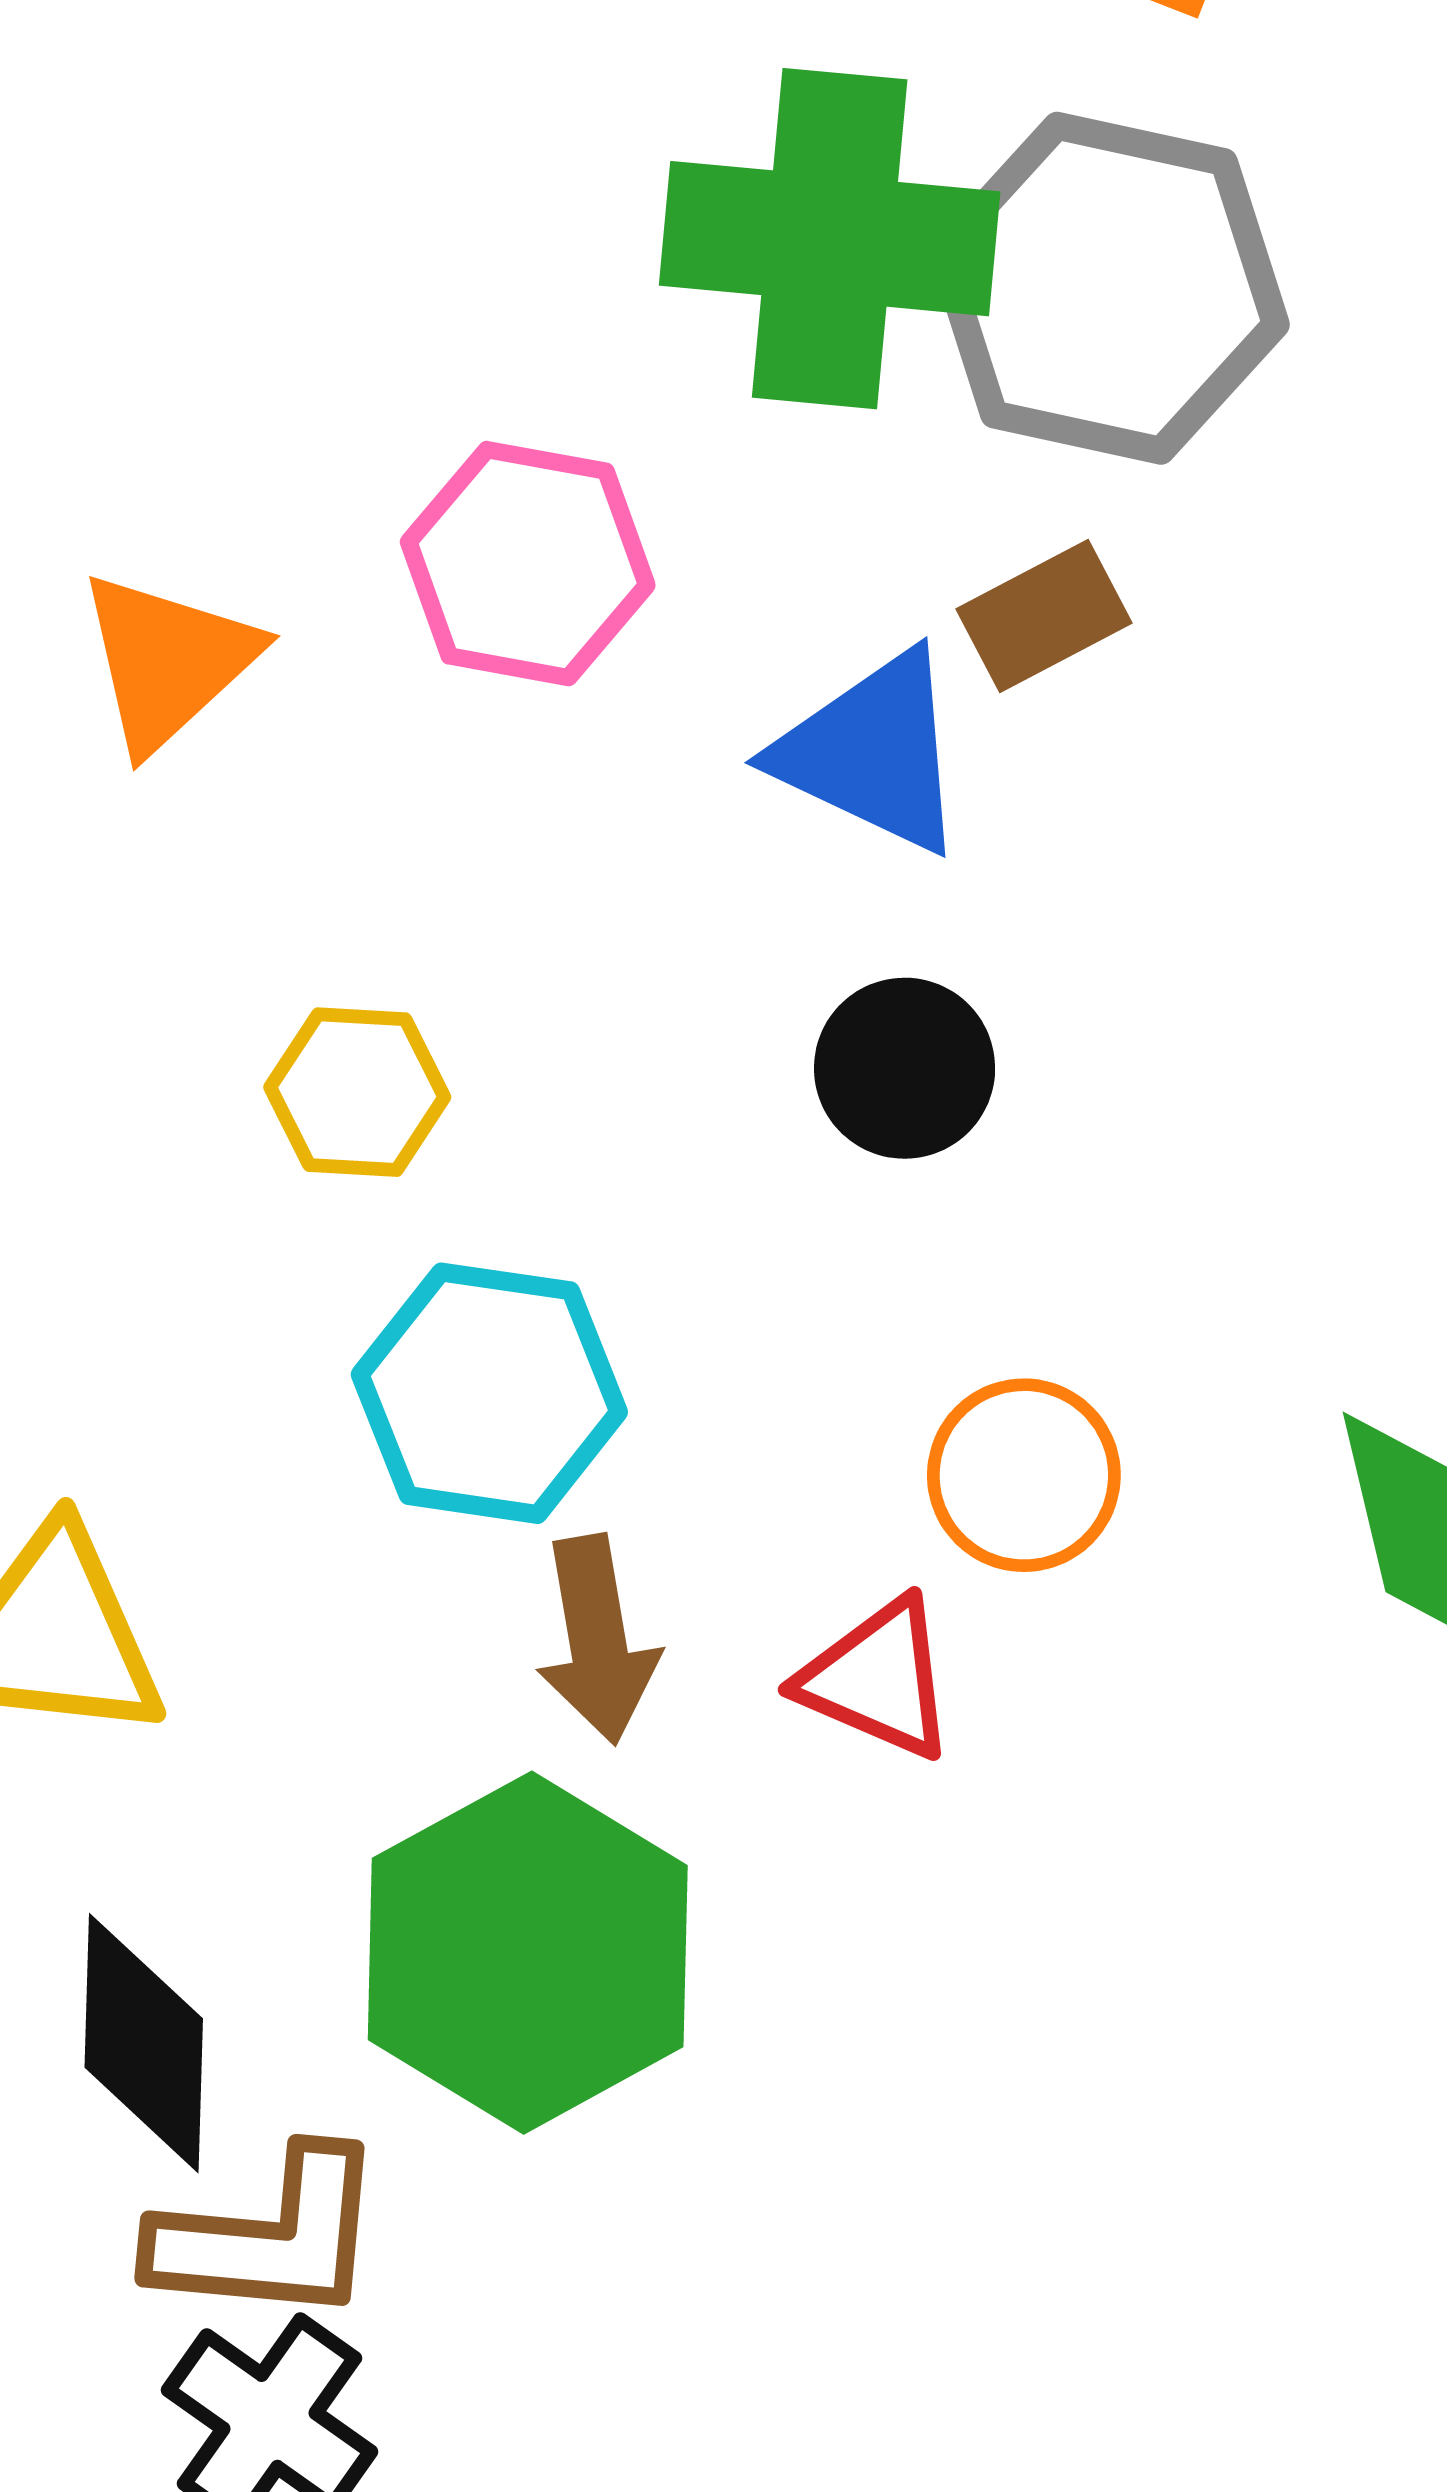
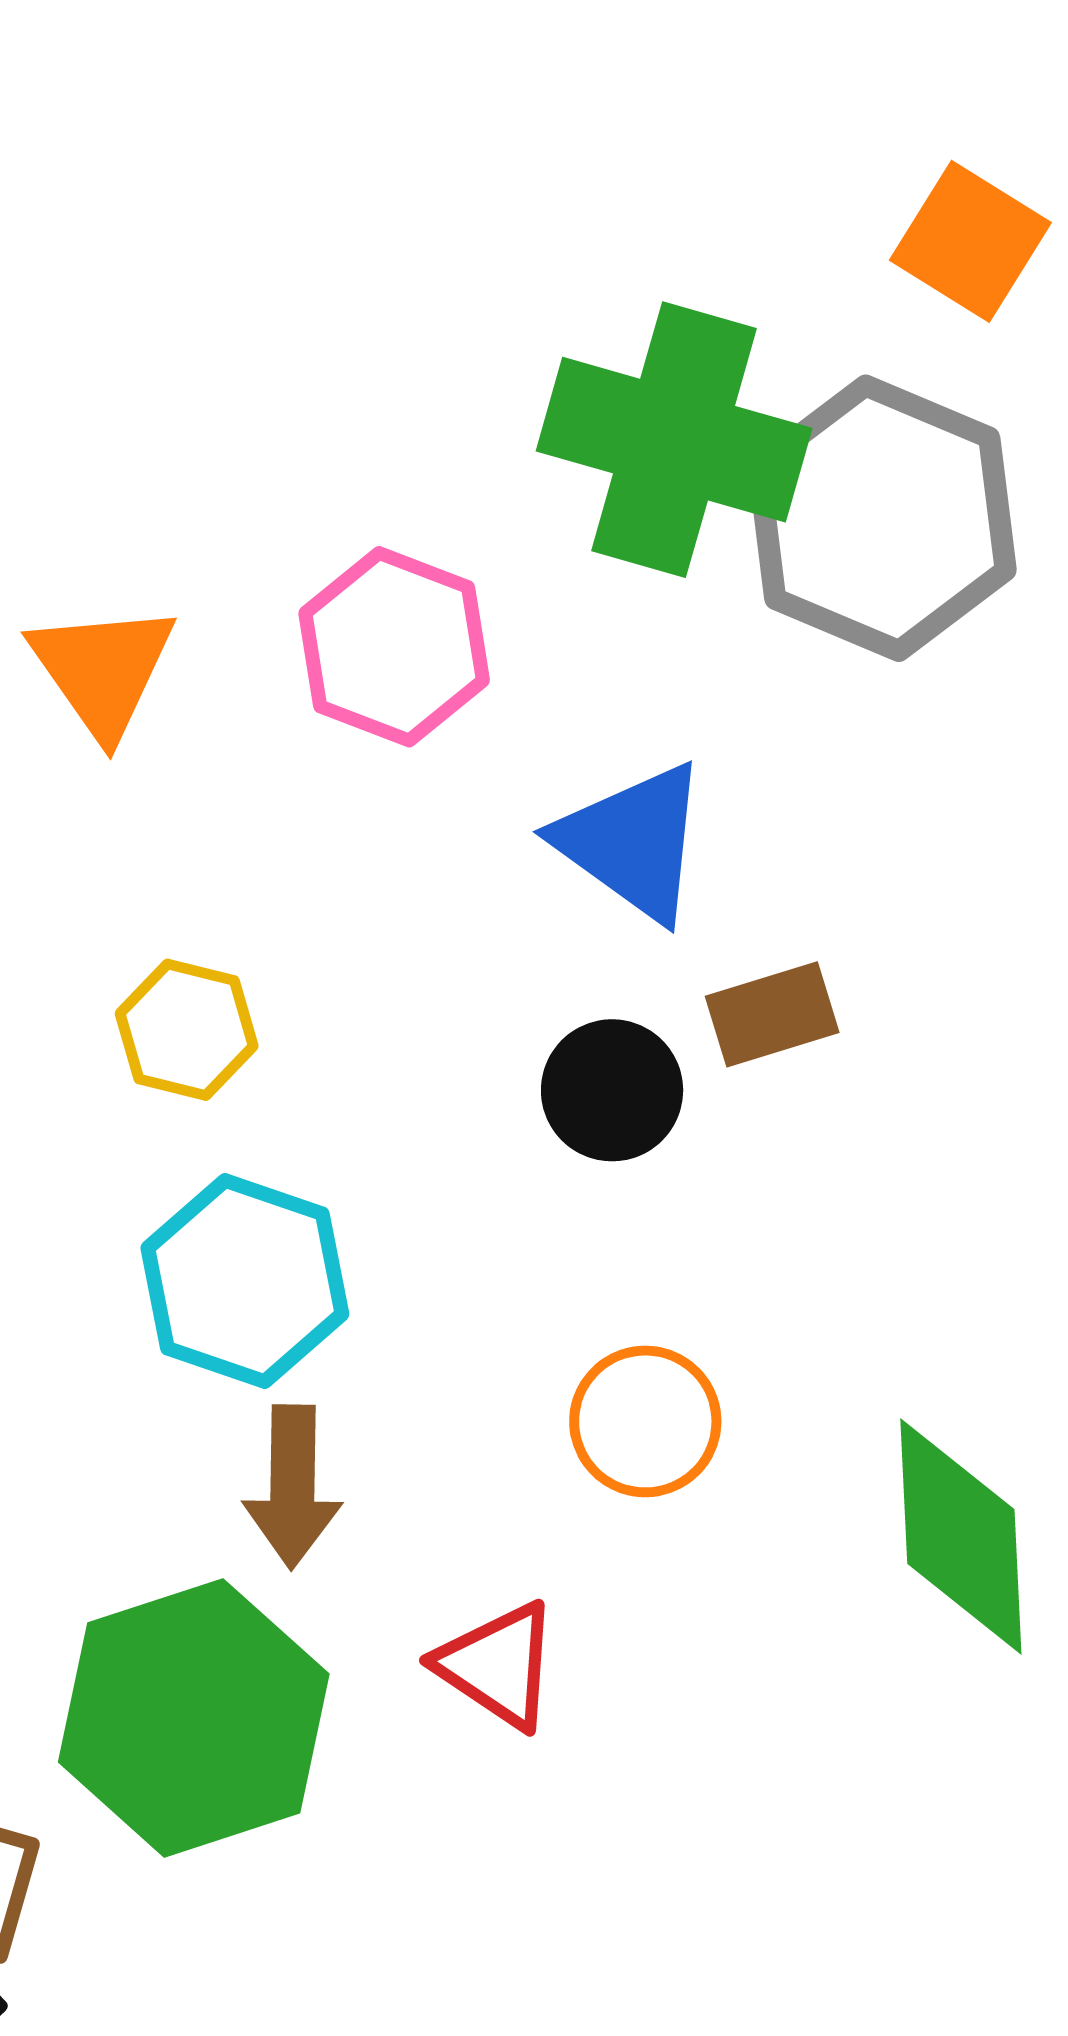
brown rectangle: (1044, 616) -> (772, 1014), moved
orange triangle: (168, 661) -> (103, 670), turned -33
red triangle: (878, 1679) -> (498, 1665), moved

